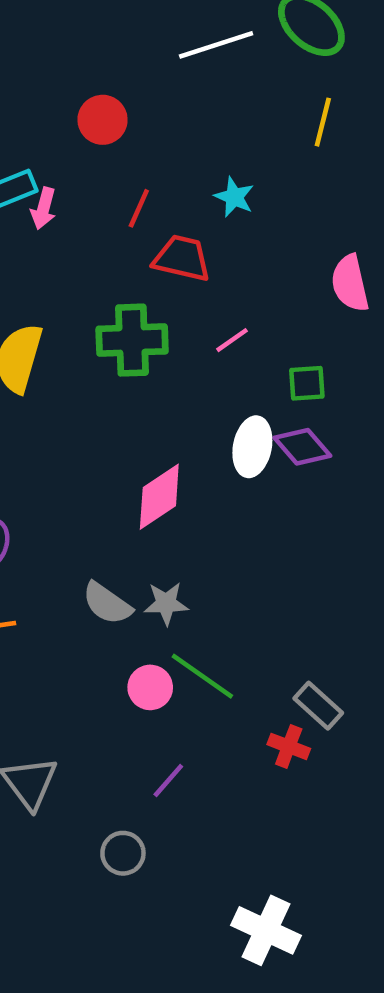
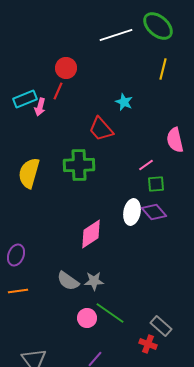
red line: (139, 208) -> (58, 91), moved
red trapezoid: (182, 258) -> (101, 129), turned -144
pink line: (232, 340) -> (146, 165), moved

